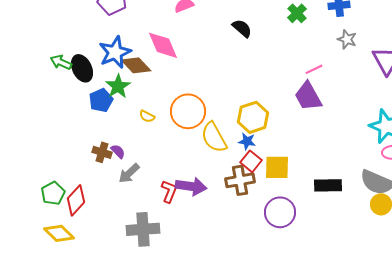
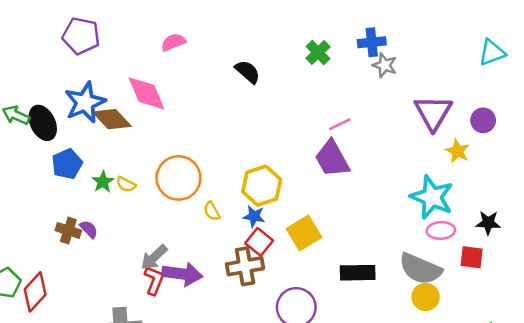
gray star: (347, 39) -> (385, 65), moved
green star: (118, 86) -> (103, 182), moved, size x0.7
yellow semicircle: (214, 137) -> (212, 211), size x0.5
yellow square: (277, 167) -> (304, 233), moved, turned -32
gray arrow: (129, 173) -> (154, 257), moved

